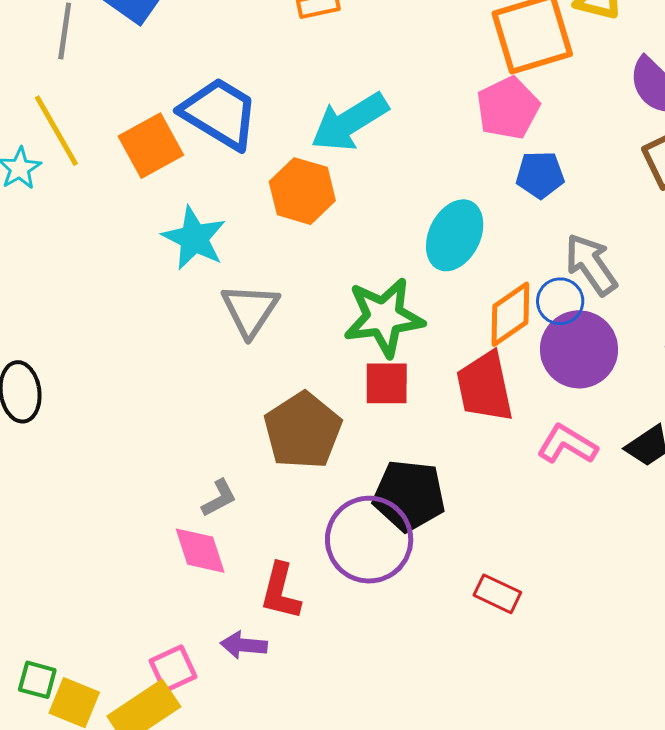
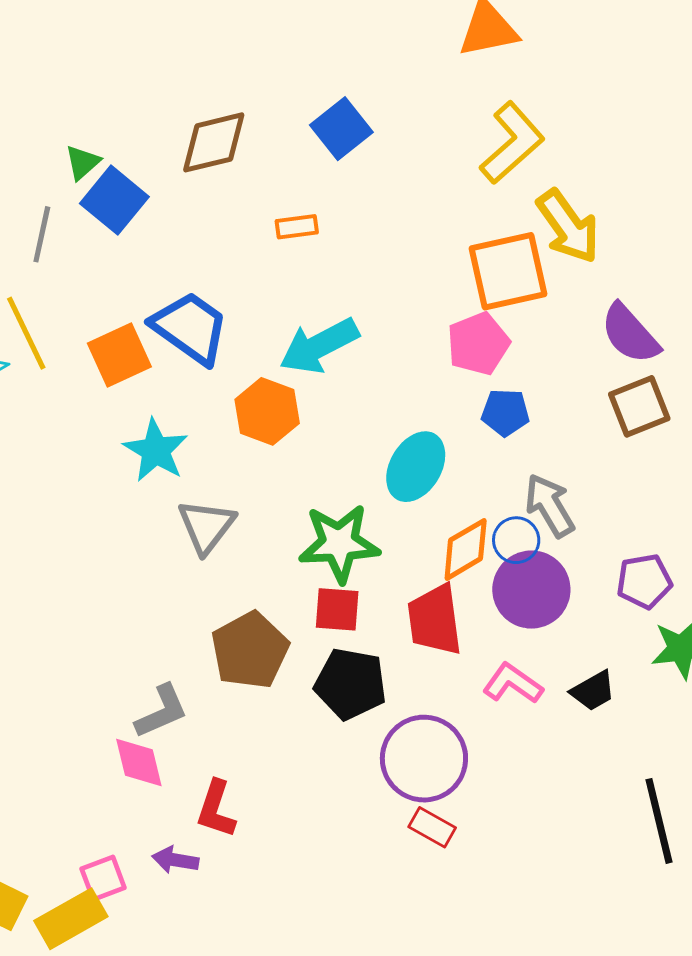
black pentagon: (409, 496) -> (351, 684), moved
gray L-shape: (219, 498) -> (162, 711), size x1.5
purple circle: (369, 540) -> (424, 759), moved

